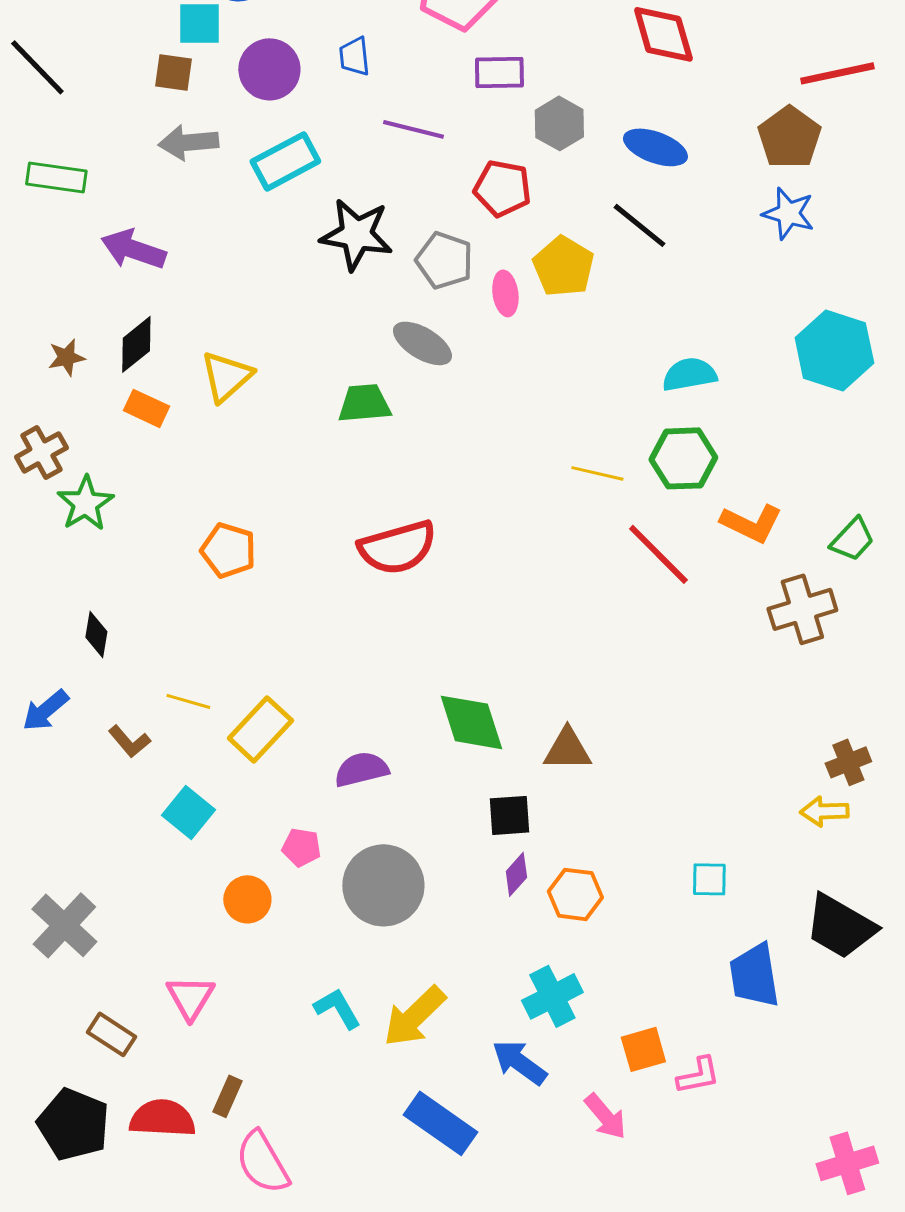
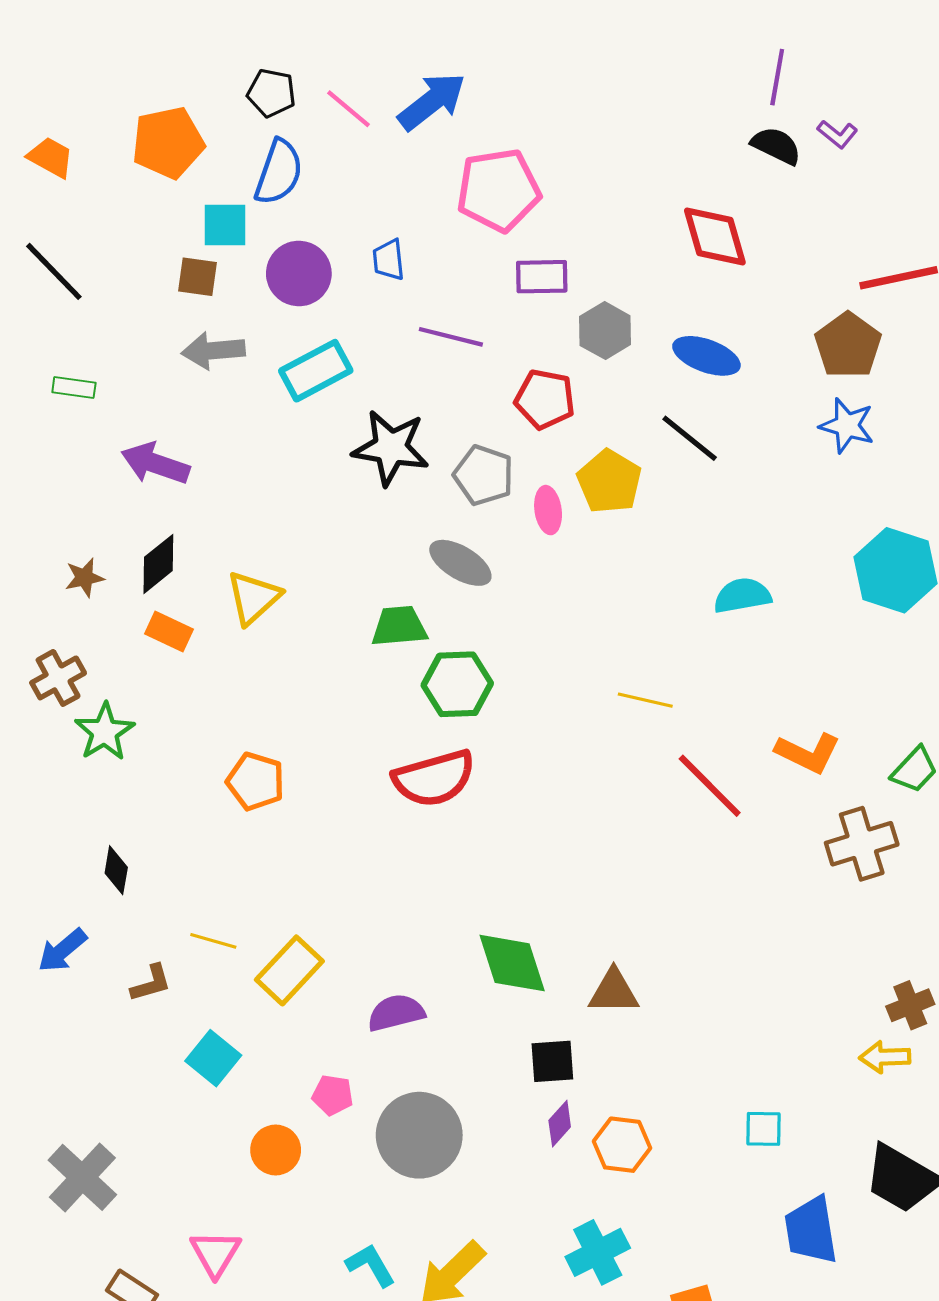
green rectangle: (56, 177) -> (74, 388), size x0.7
green hexagon: (683, 458) -> (457, 684), moved
brown L-shape: (129, 741) -> (151, 983), turned -66

